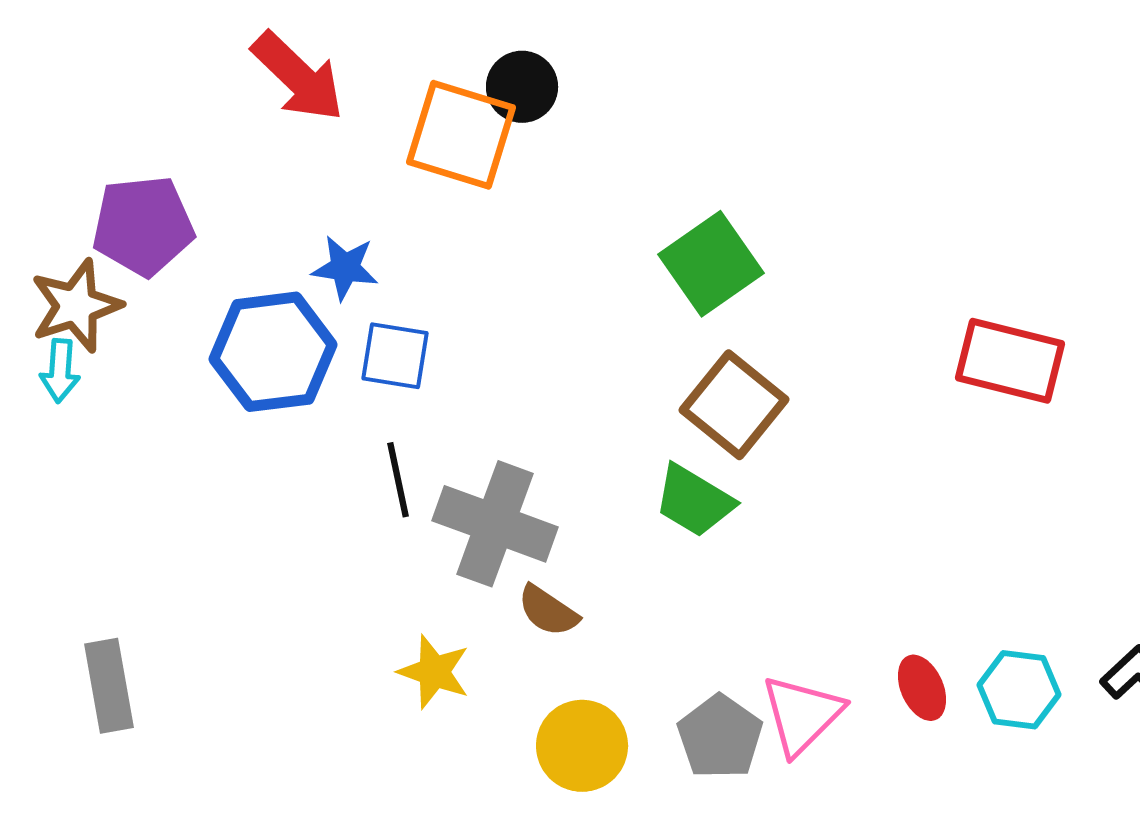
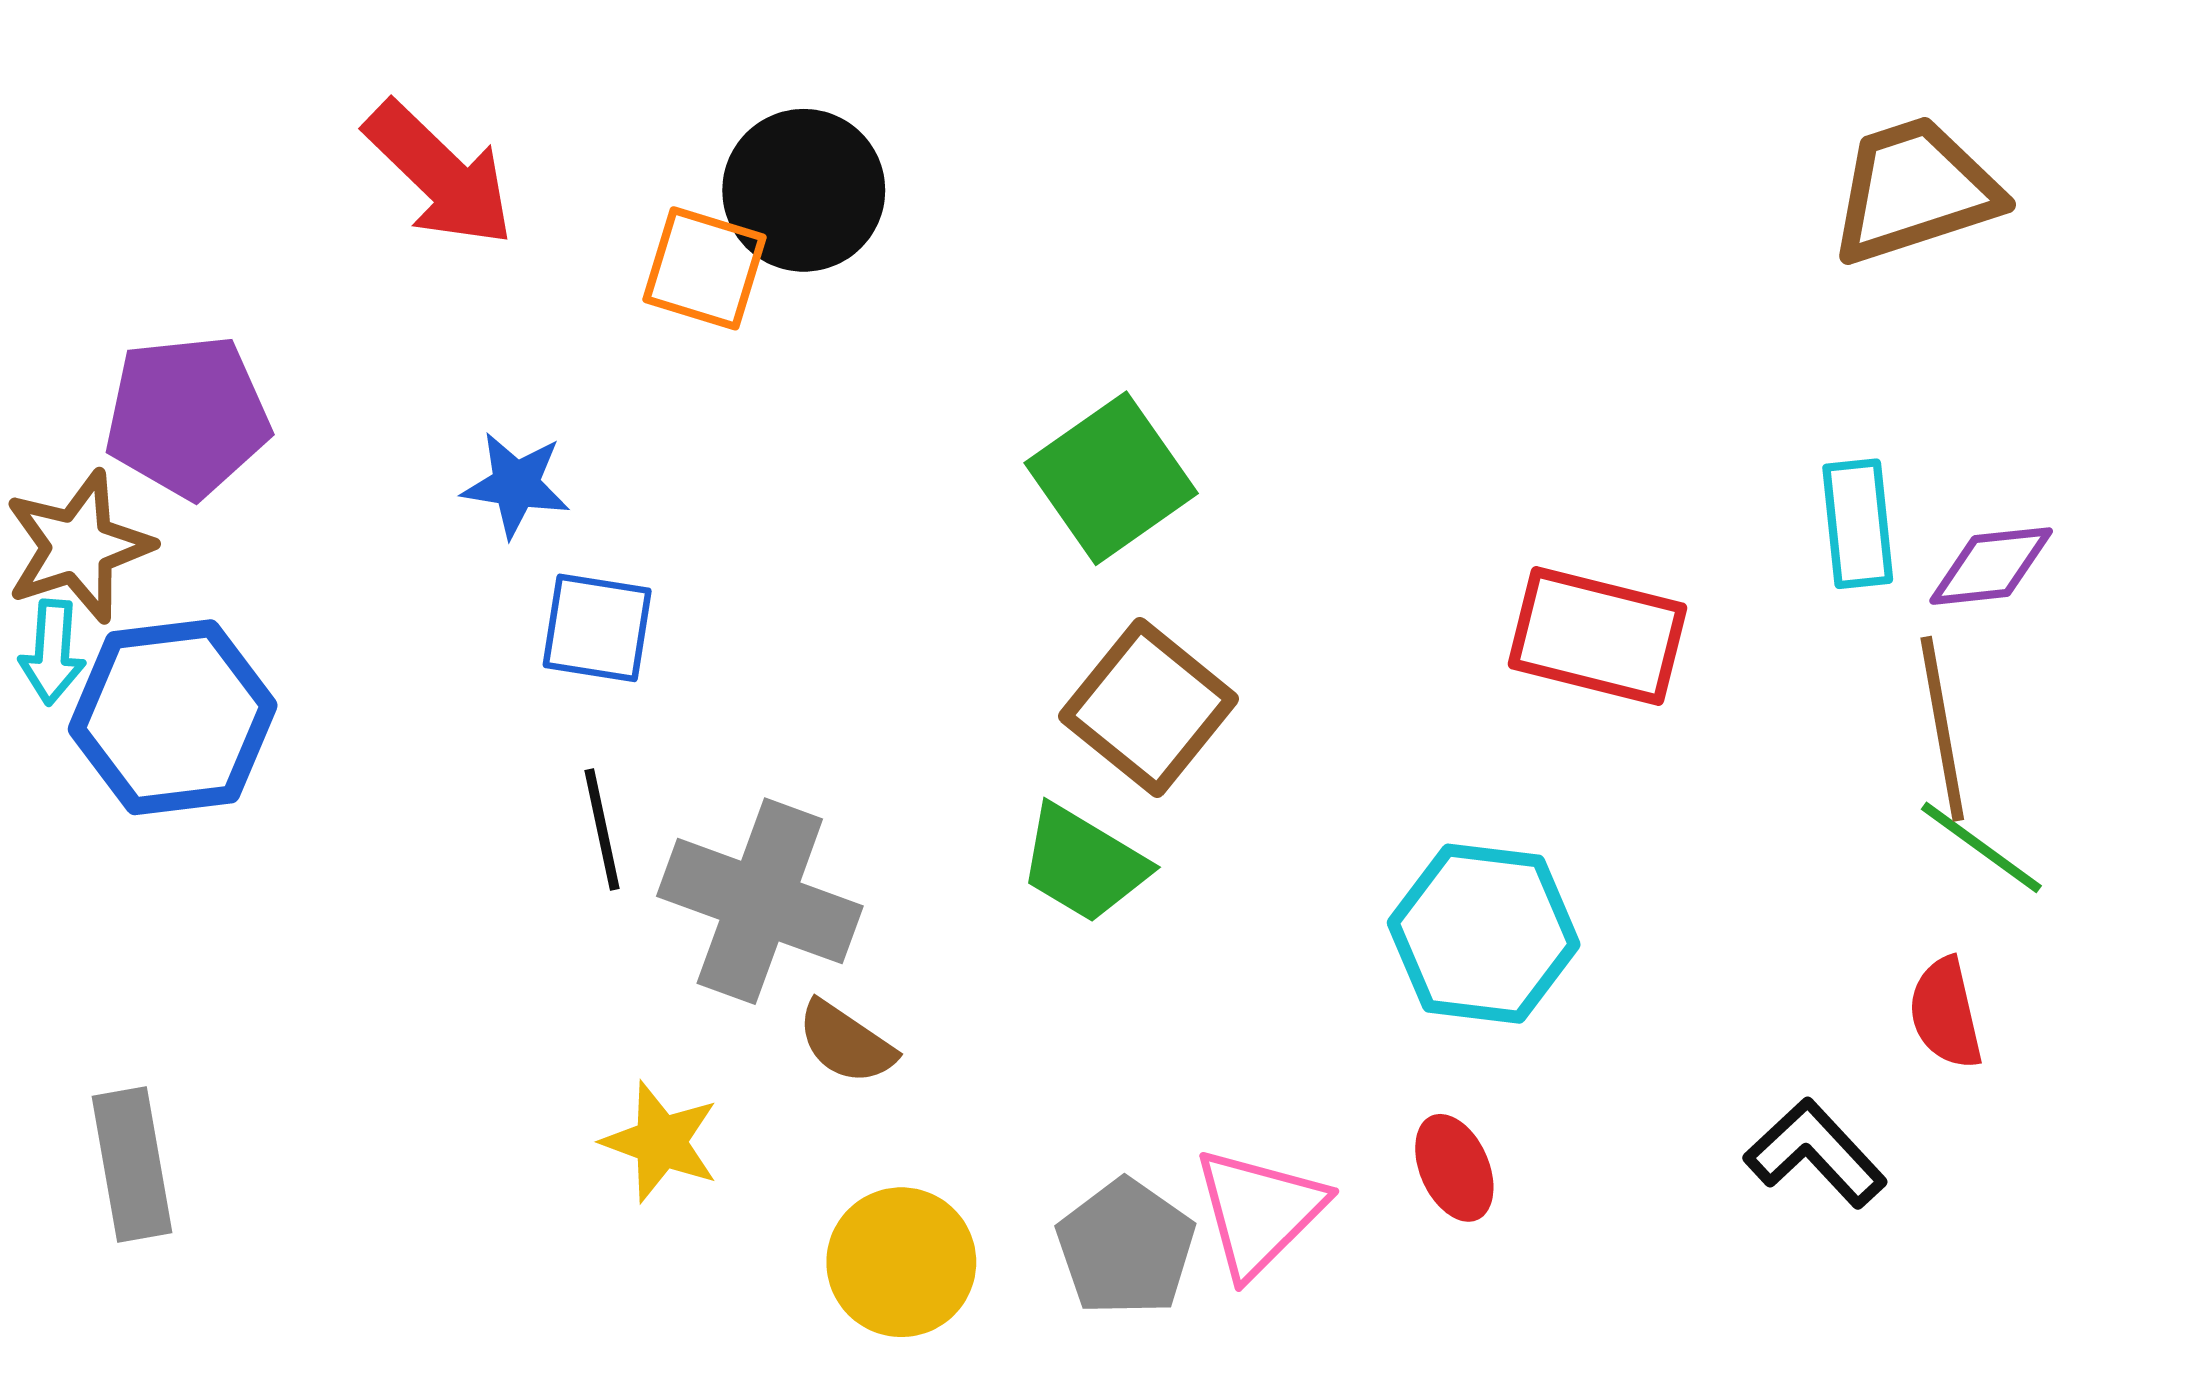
black circle: (522, 87) -> (804, 190), size x1.4
orange square: (461, 135) -> (705, 268), size x0.7
blue hexagon: (273, 352) -> (173, 717), moved
cyan hexagon: (1019, 690) -> (1484, 934), moved, size x1.4

